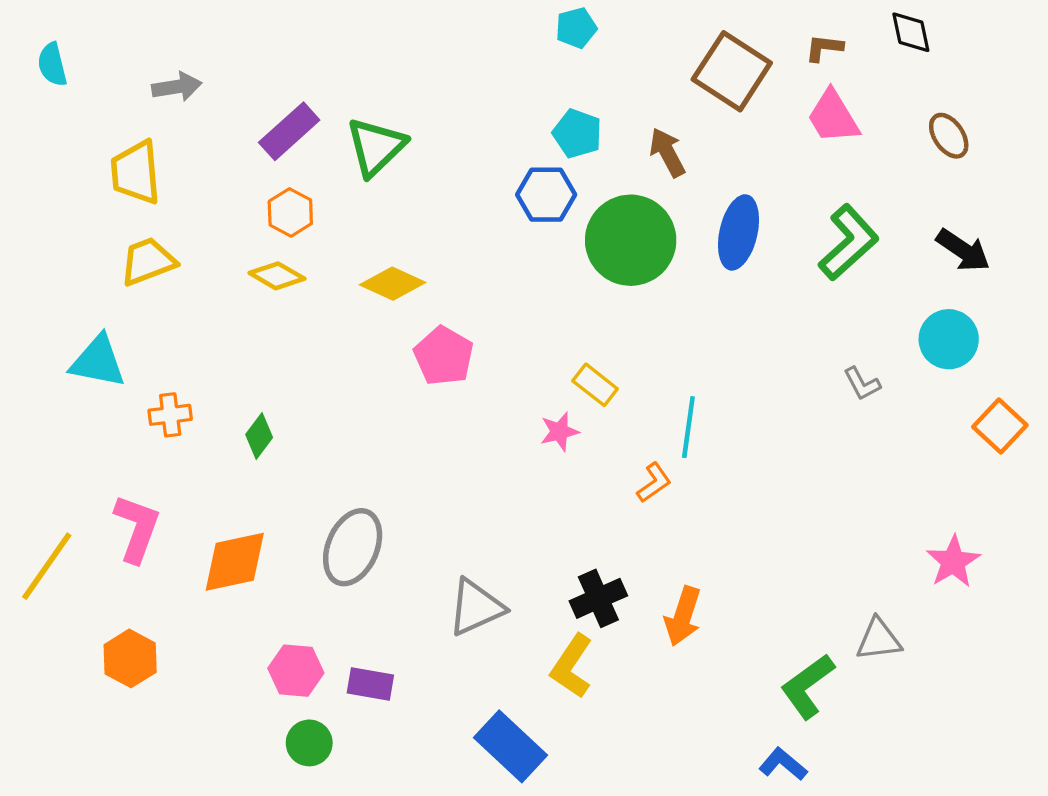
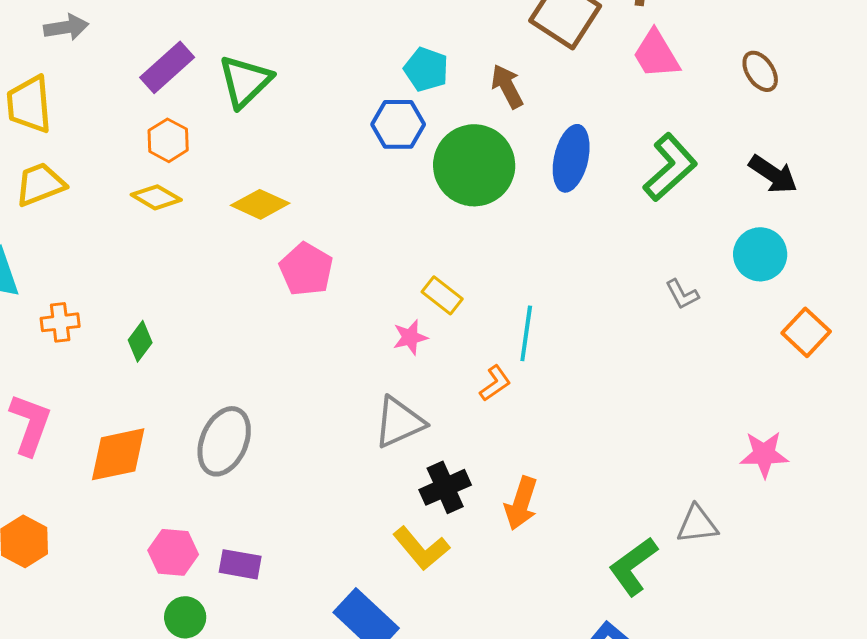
pink star: (953, 562) -> (764, 454), turned 30
gray triangle: (476, 607) -> (399, 422), moved
yellow L-shape: (572, 666) -> (421, 548), turned -74

